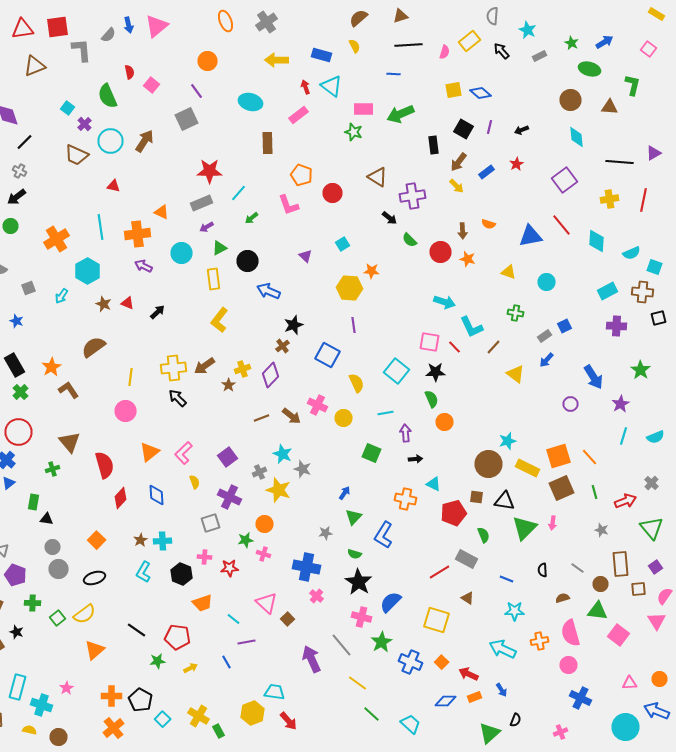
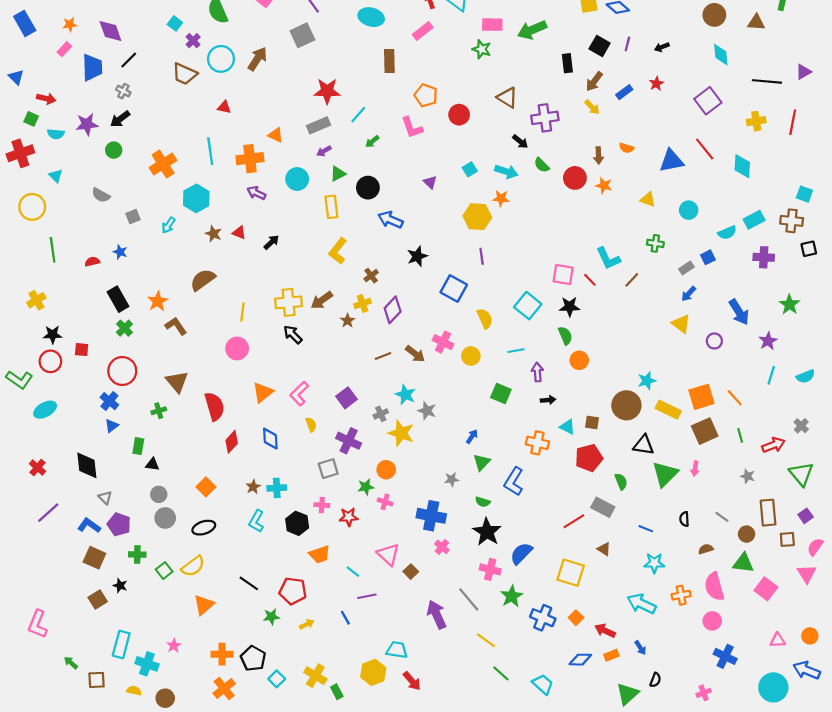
cyan semicircle: (632, 253) -> (727, 233), moved
cyan arrow: (444, 302) -> (506, 172), moved
brown cross: (282, 346) -> (371, 276), moved
yellow triangle: (516, 374) -> (681, 324), moved
brown square: (476, 497) -> (592, 423), moved

